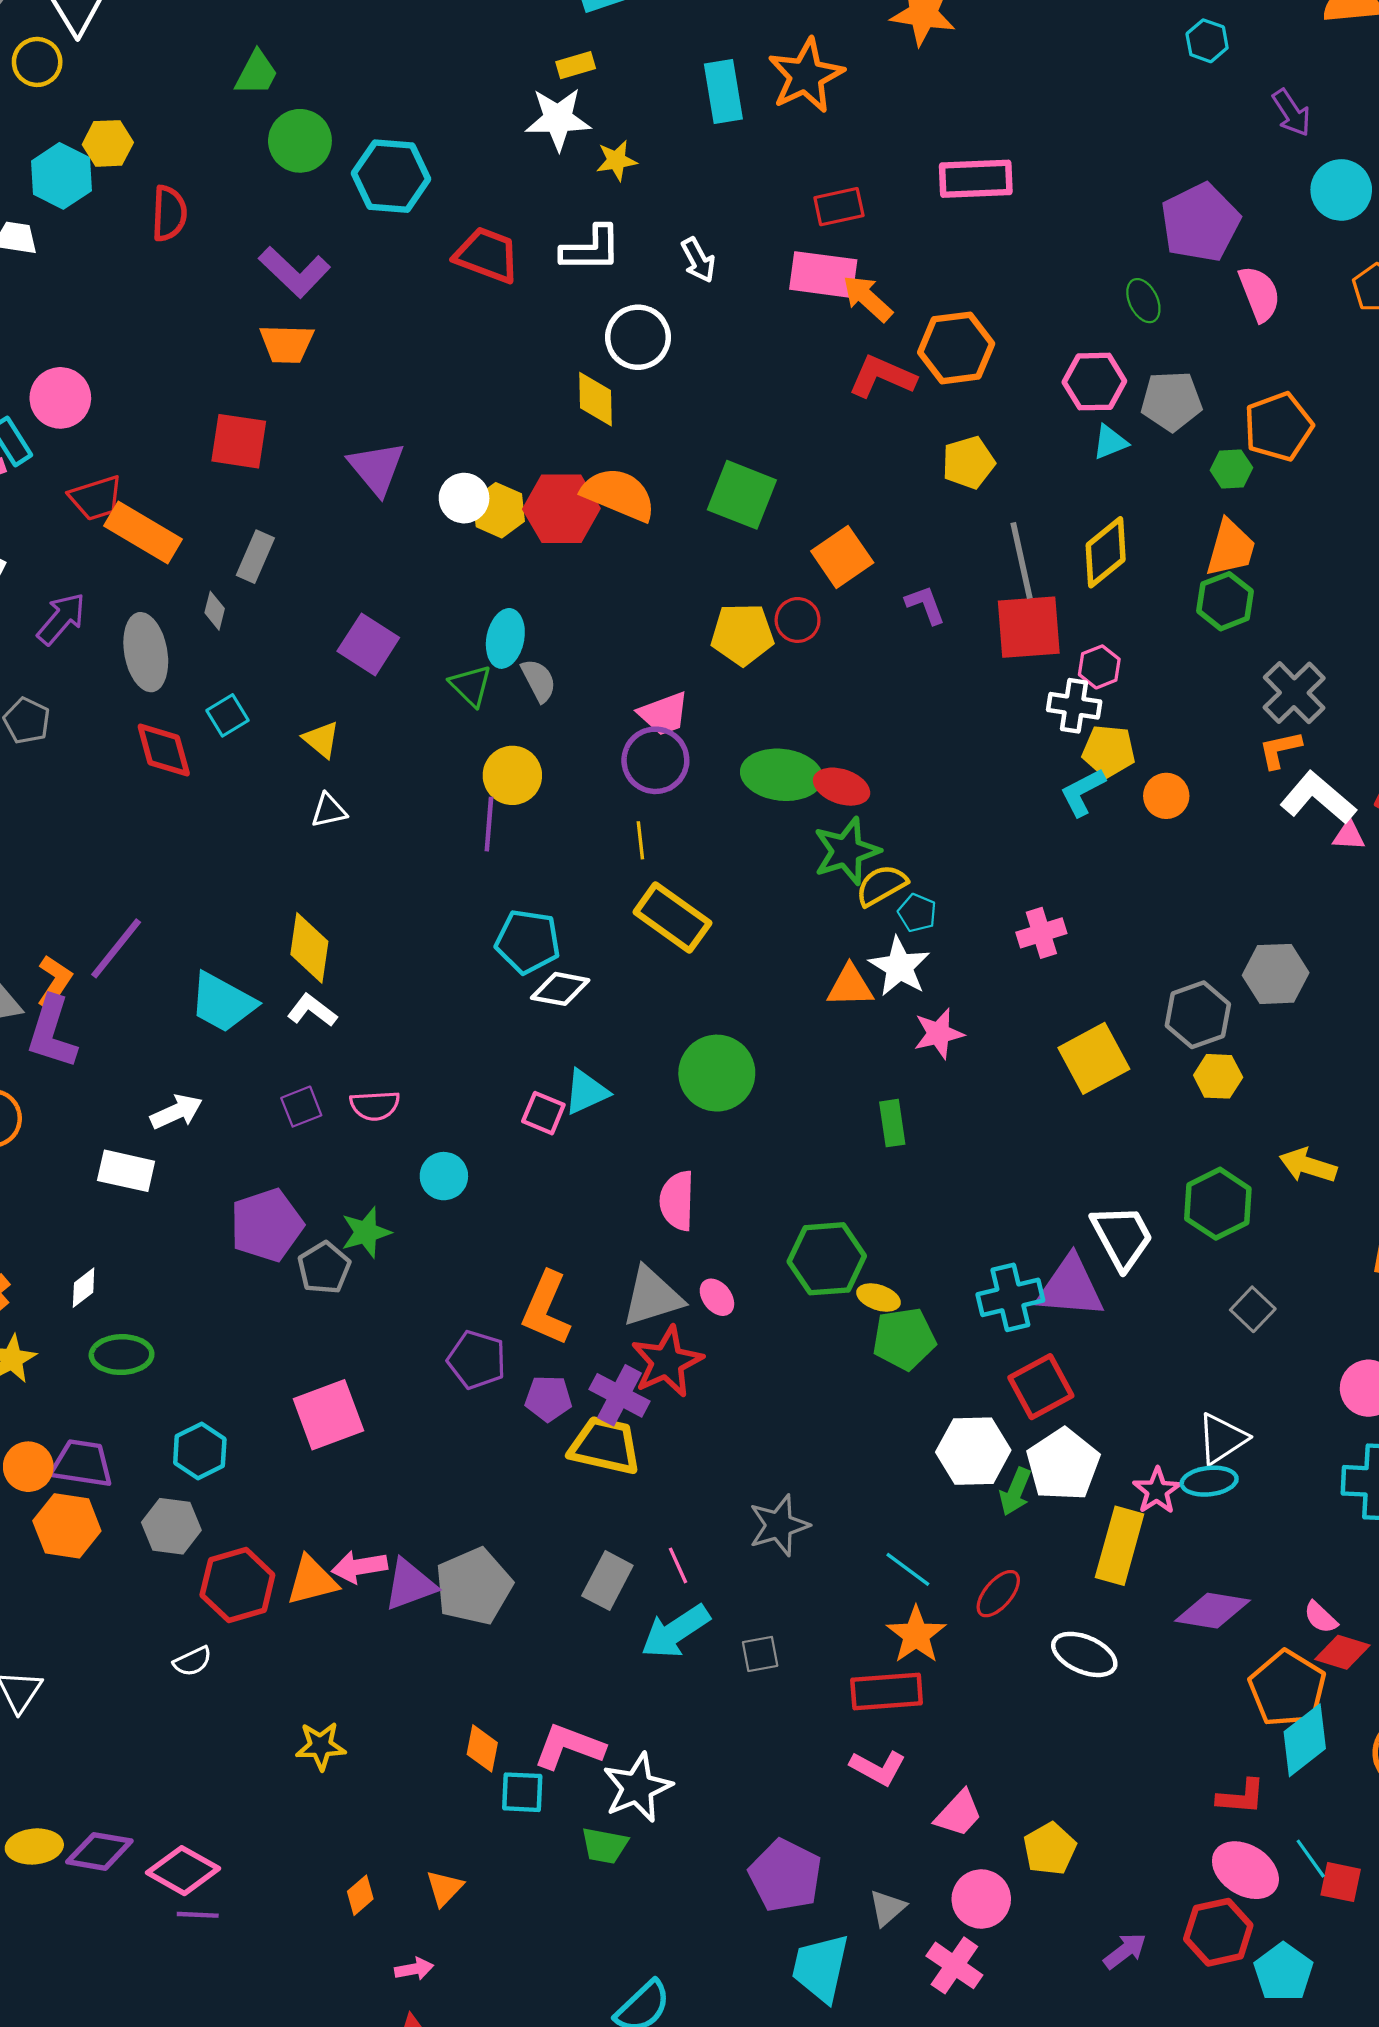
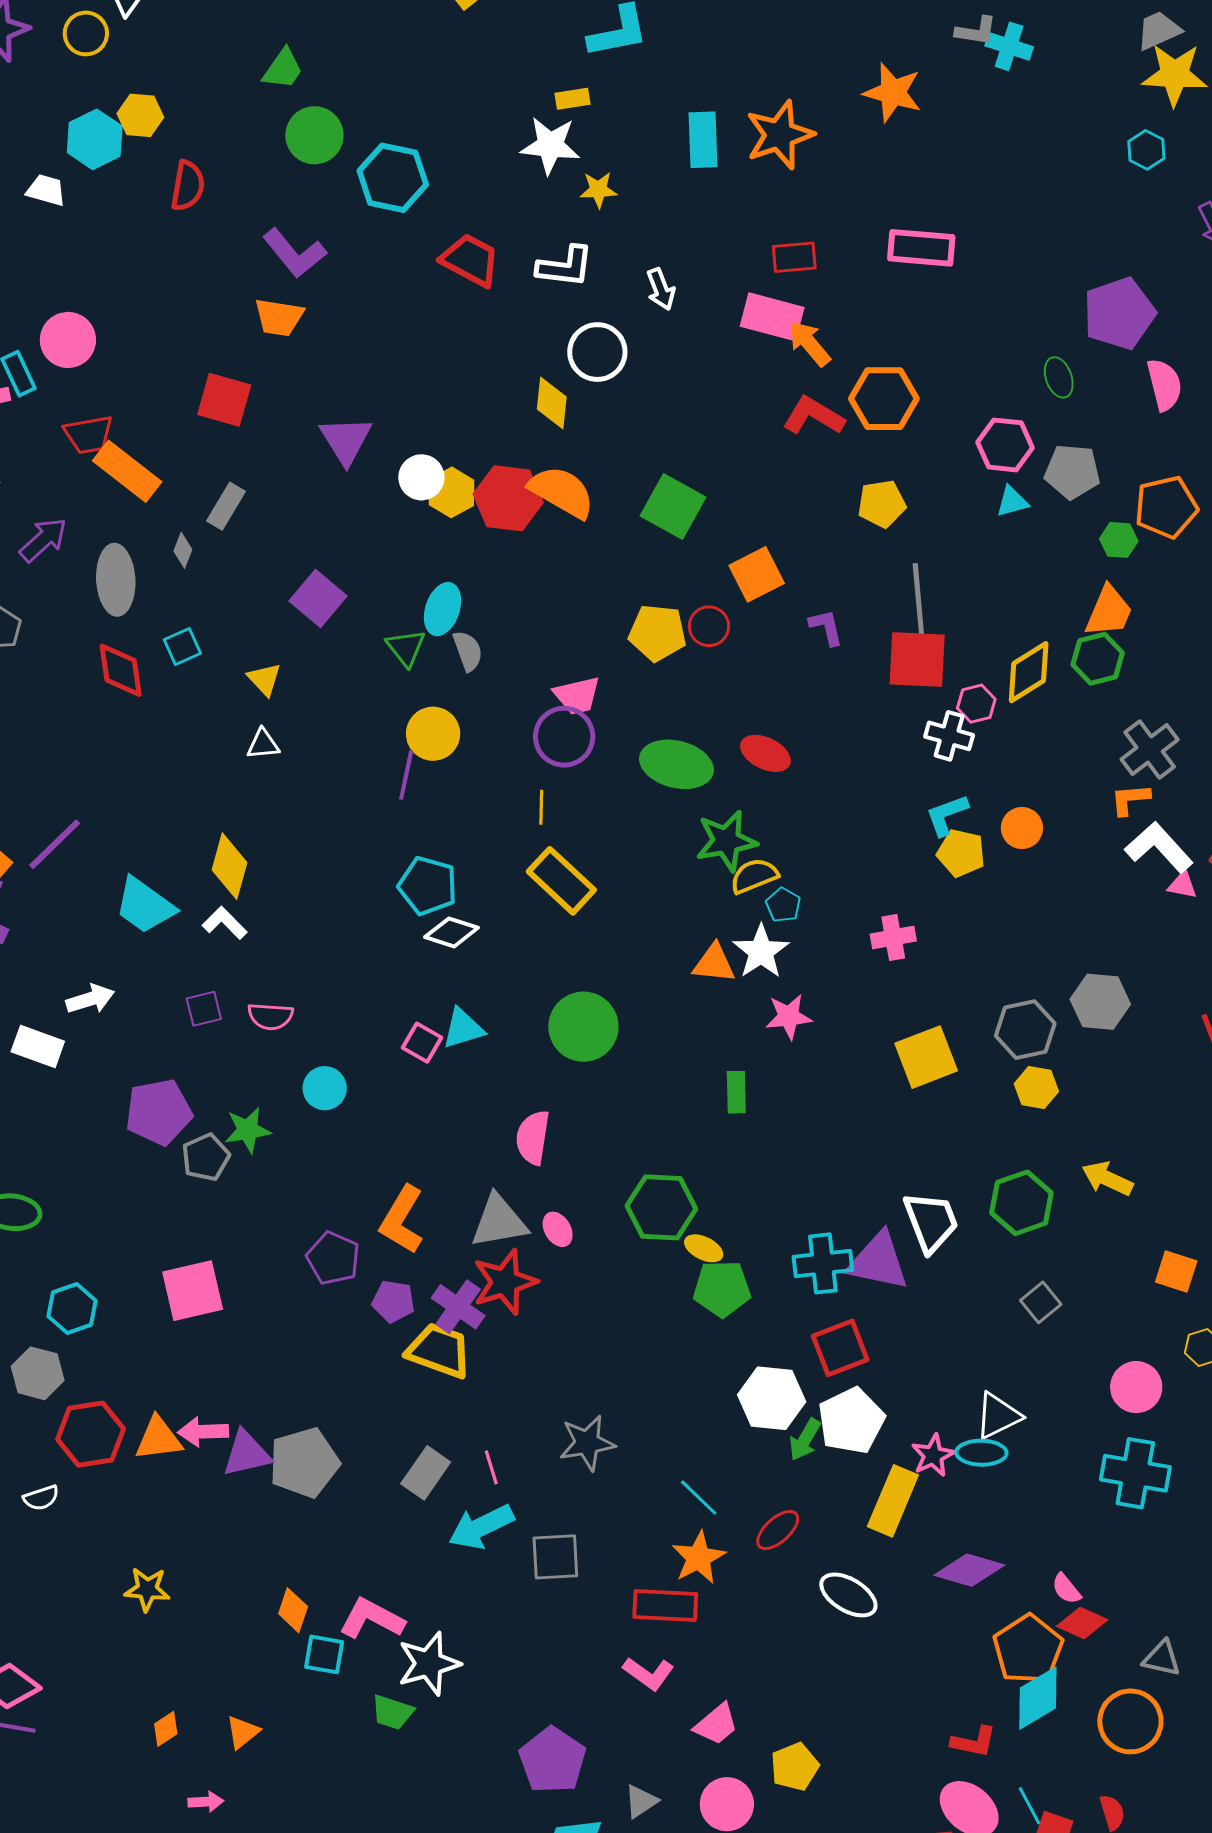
yellow diamond: (1106, 552) -> (1029, 672), moved
yellow pentagon: (1109, 751) -> (961, 853), moved
red ellipse: (842, 787) -> (765, 753), moved
gray square: (760, 1654) -> (555, 1557), size x1.5

